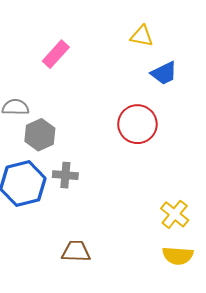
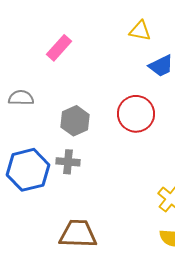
gray hexagon: (40, 135) -> (75, 121), moved
brown trapezoid: (76, 251) -> (78, 234), size x1.4

